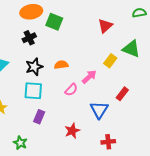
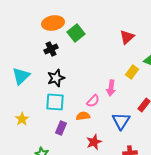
green square: (54, 22) -> (76, 33), turned 30
orange semicircle: (61, 65) -> (83, 116), moved
pink arrow: (89, 77) -> (111, 88), turned 140

